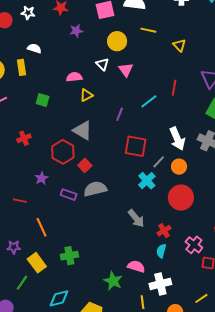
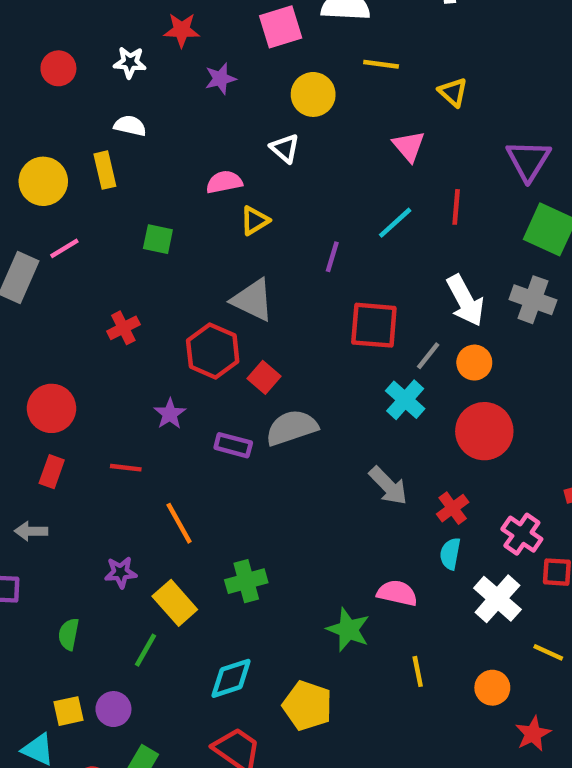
white star: (28, 13) -> (130, 62), moved
pink triangle: (126, 70) -> (409, 146), moved
red line: (174, 88) -> (456, 207), moved
white cross: (160, 284) -> (497, 599), moved, turned -30
yellow line: (201, 298) -> (548, 652), turned 64

